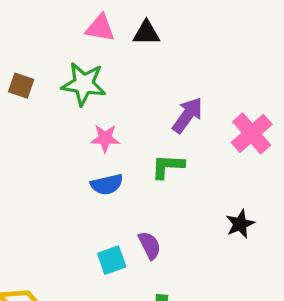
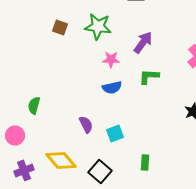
purple arrow: (187, 115) -> (143, 42), moved
purple semicircle: (150, 245) -> (86, 124), moved

